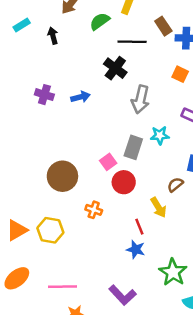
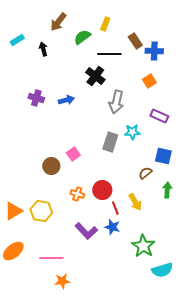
orange square: (180, 74) -> (149, 81), turned 32
pink square: (108, 162) -> (73, 154), moved
brown circle: (62, 176) -> (51, 166), size x0.7
red circle: (124, 182) -> (102, 190), moved
yellow arrow: (159, 207) -> (135, 202), moved
purple L-shape: (122, 295) -> (86, 231), moved

